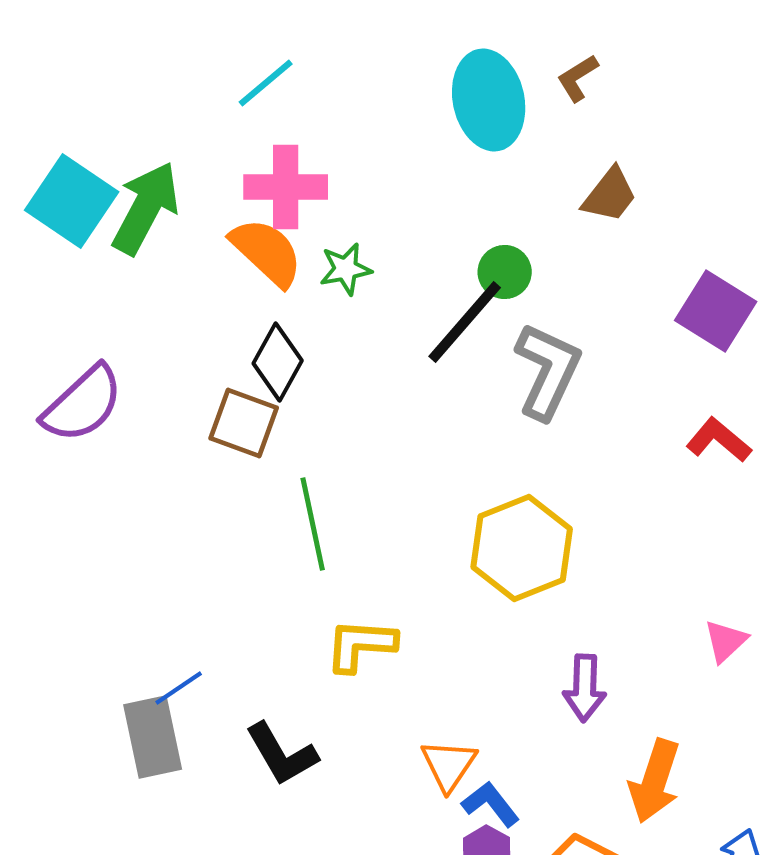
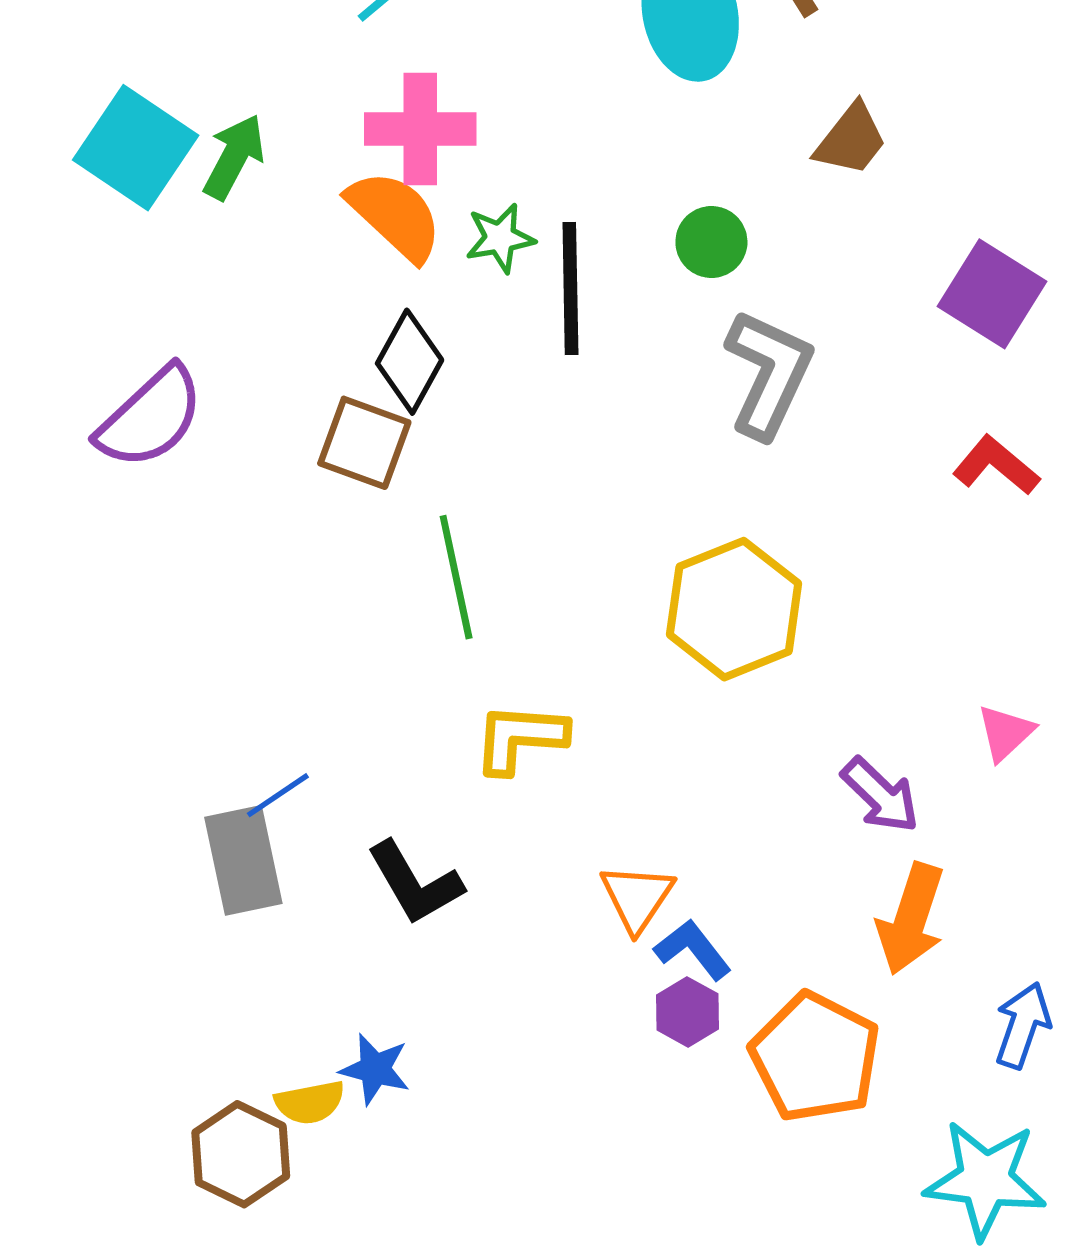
green arrow: (146, 208) -> (234, 157), size x0.7
black line: (465, 322) -> (570, 289), moved, turned -42
purple arrow: (585, 688) -> (880, 795), moved, turned -48

